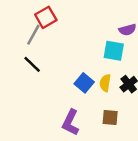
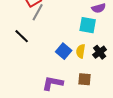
gray line: (33, 35) -> (38, 12), moved
purple L-shape: (71, 122) -> (53, 83), turned 75

